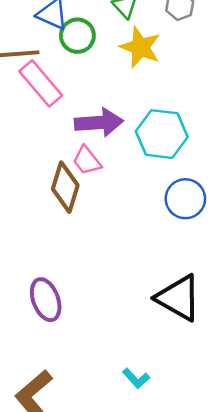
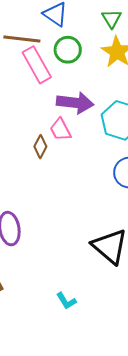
green circle: (77, 36) -> (68, 50), moved
brown diamond: (65, 187) -> (40, 147), size x0.6

